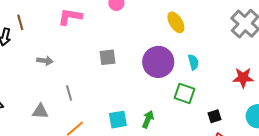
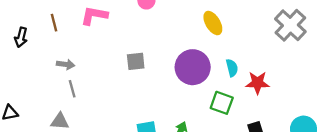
brown line: (20, 22) -> (54, 23), moved
red star: (243, 78) -> (258, 83), moved
gray line: (69, 93) -> (72, 89), moved

